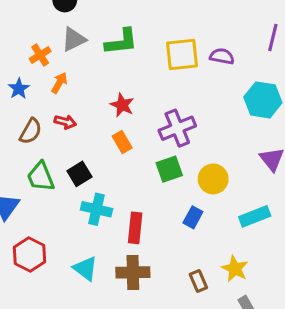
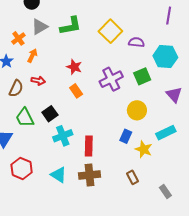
yellow square: (182, 55) -> (110, 31), turned -35
purple semicircle: (222, 56) -> (136, 42), moved
green square: (169, 169) -> (142, 76), moved
cyan cross: (97, 209) -> (63, 136), turned -30
yellow star: (235, 269) -> (144, 149), moved

